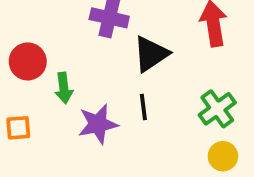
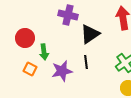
orange square: (18, 128) -> (30, 69), moved, turned 32

